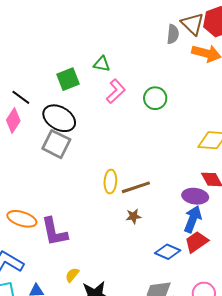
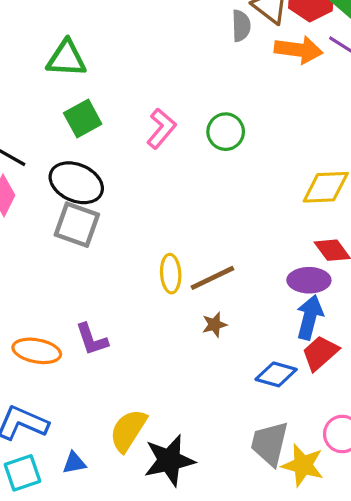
green triangle: (102, 64) -> (66, 59), moved, size x1.5
purple L-shape: (54, 232) -> (92, 339), moved, size x0.7
yellow semicircle: (72, 275) -> (128, 430), size x1.8

